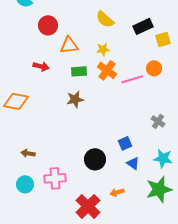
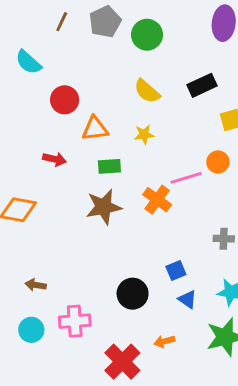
black rectangle: (143, 26) -> (202, 85), moved
orange cross: (107, 70) -> (157, 200), moved
brown star: (75, 99) -> (104, 207), size x1.4
gray cross: (158, 121) -> (224, 239), turned -32

